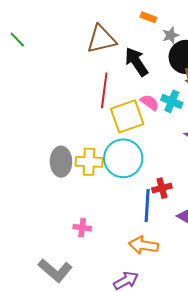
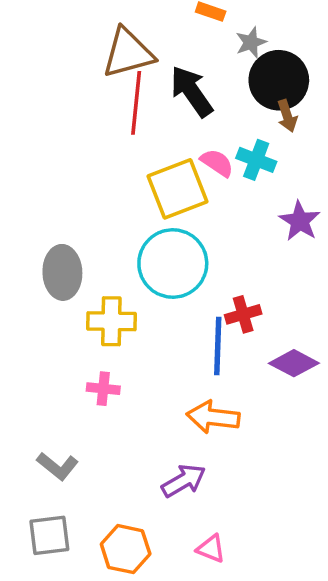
red line: (104, 90) -> (136, 103), moved
yellow cross: (89, 162) -> (111, 321), moved
gray L-shape: (55, 270) -> (58, 466), size x0.7

